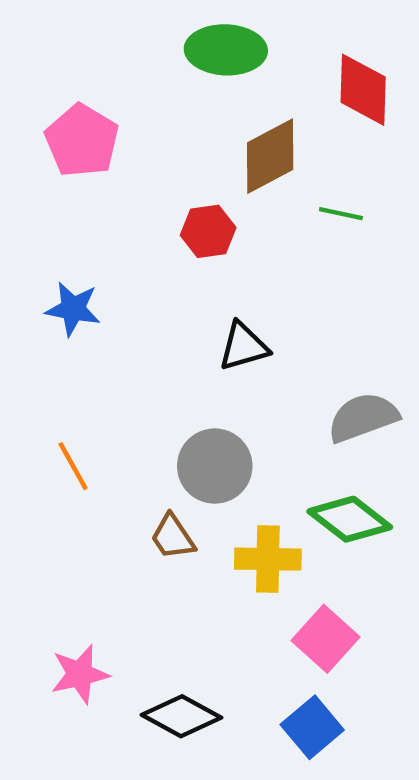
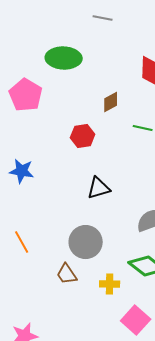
green ellipse: (226, 50) -> (64, 58), moved
brown diamond: (270, 156) -> (111, 102), size x0.6
yellow cross: (268, 559) -> (110, 284), size x0.7

